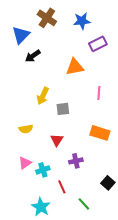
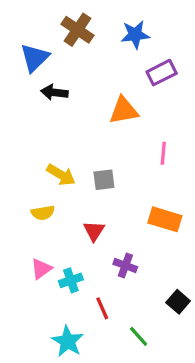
black arrow: (33, 56) -> (54, 92), turned 42
yellow arrow: (43, 96) -> (61, 175), moved, turned -84
purple cross: (76, 161) -> (125, 265), turned 32

